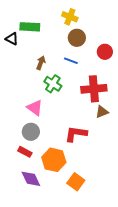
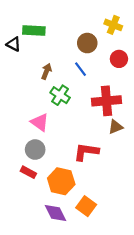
yellow cross: (70, 17) -> (113, 25), moved
blue line: (71, 61) -> (80, 69), turned 32
purple diamond: (31, 179) -> (56, 213), moved

